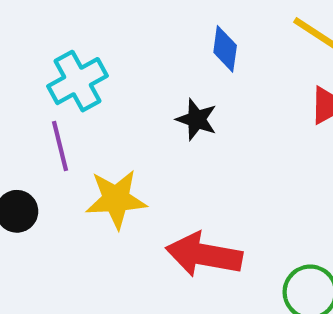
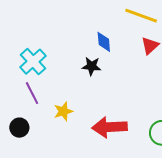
blue diamond: (225, 49) -> (104, 42), moved
yellow star: (116, 199) -> (63, 111), size x0.7

